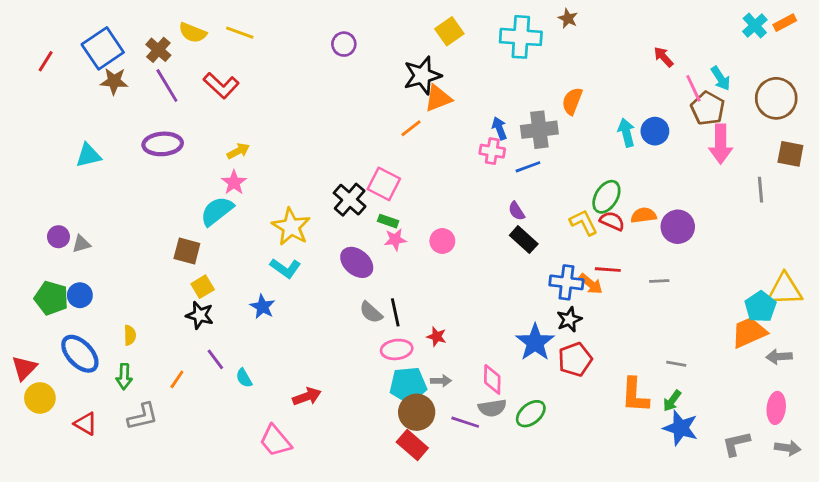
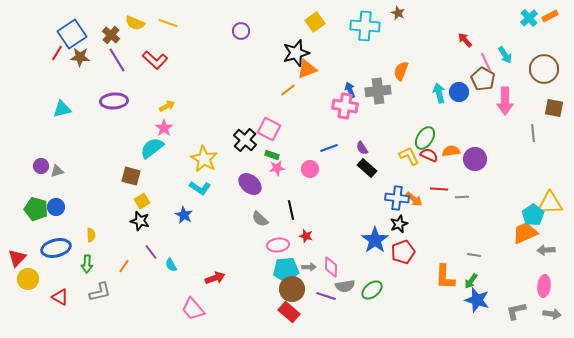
red line: (46, 61) -> (57, 53), moved
brown pentagon: (708, 108) -> (483, 79), moved
pink cross: (492, 151) -> (345, 106), size x1.4
blue line: (528, 167) -> (329, 148), moved
red line: (608, 270) -> (439, 189), moved
black line: (395, 312) -> (291, 210), moved
blue ellipse: (80, 354) -> (56, 248), turned -60
pink diamond: (492, 379) -> (331, 267), moved

